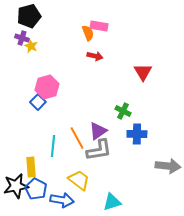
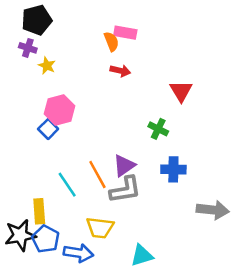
yellow star: (31, 46) -> (47, 66), moved
green cross: (123, 111) -> (158, 129), moved
cyan line: (53, 146) -> (67, 185), turned -40
yellow trapezoid: (79, 180) -> (100, 228), turned 150

